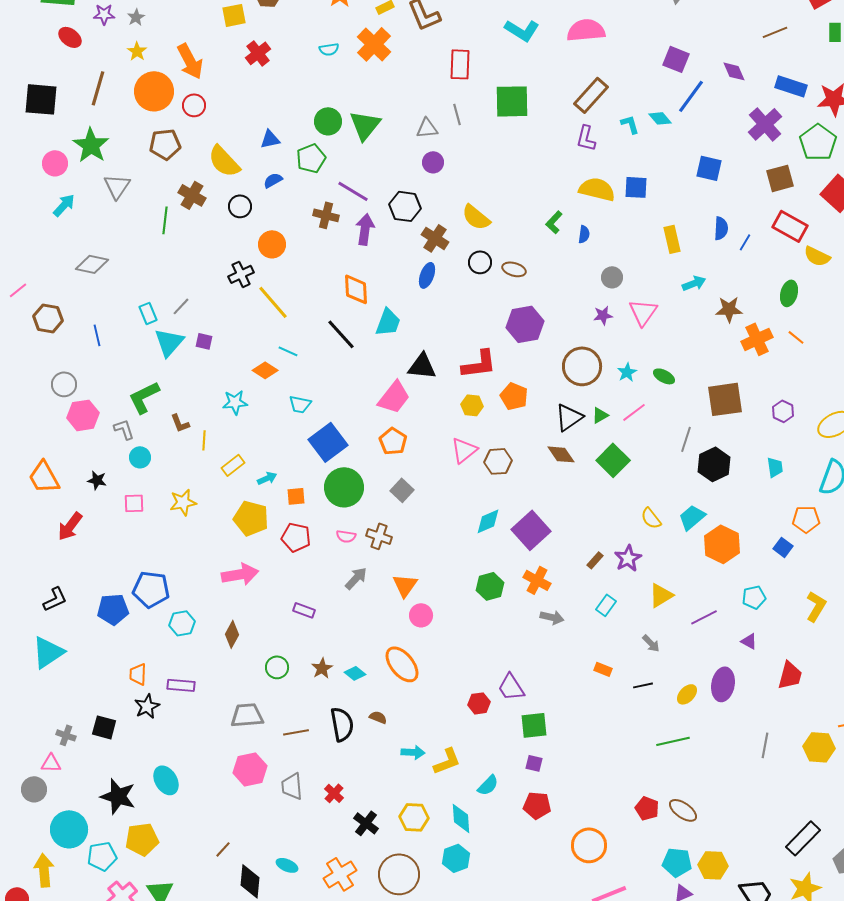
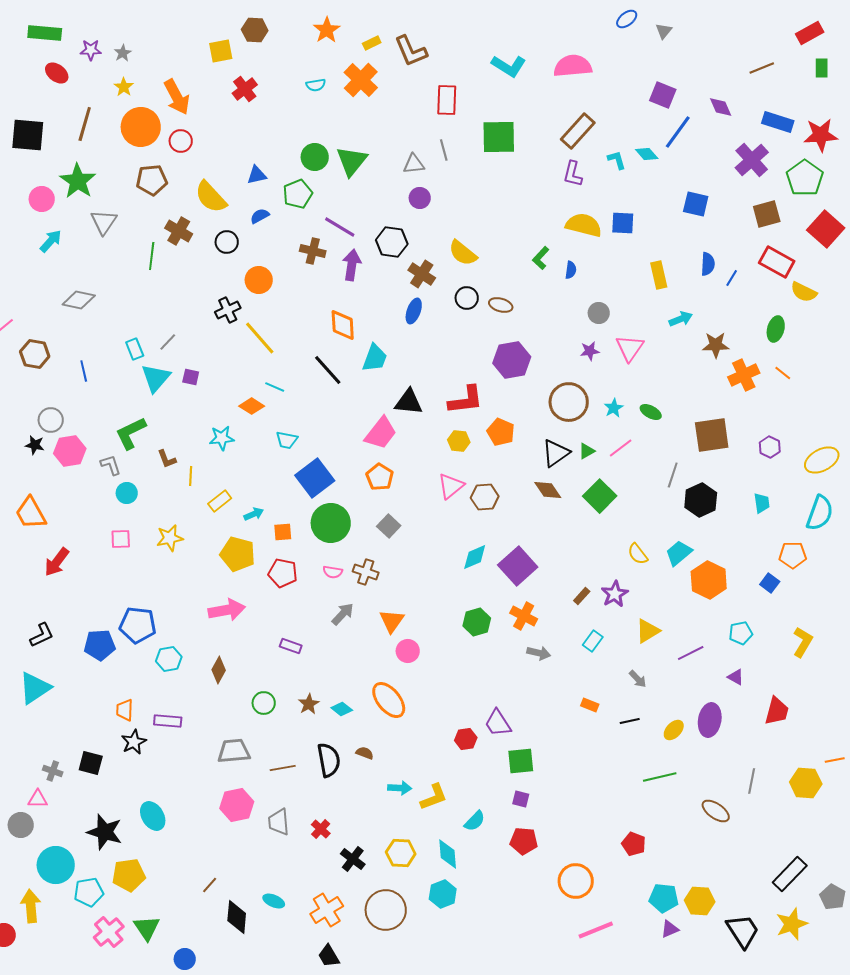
black star: (97, 480) -> (35, 445), moved
brown ellipse: (683, 810) -> (716, 811), moved

